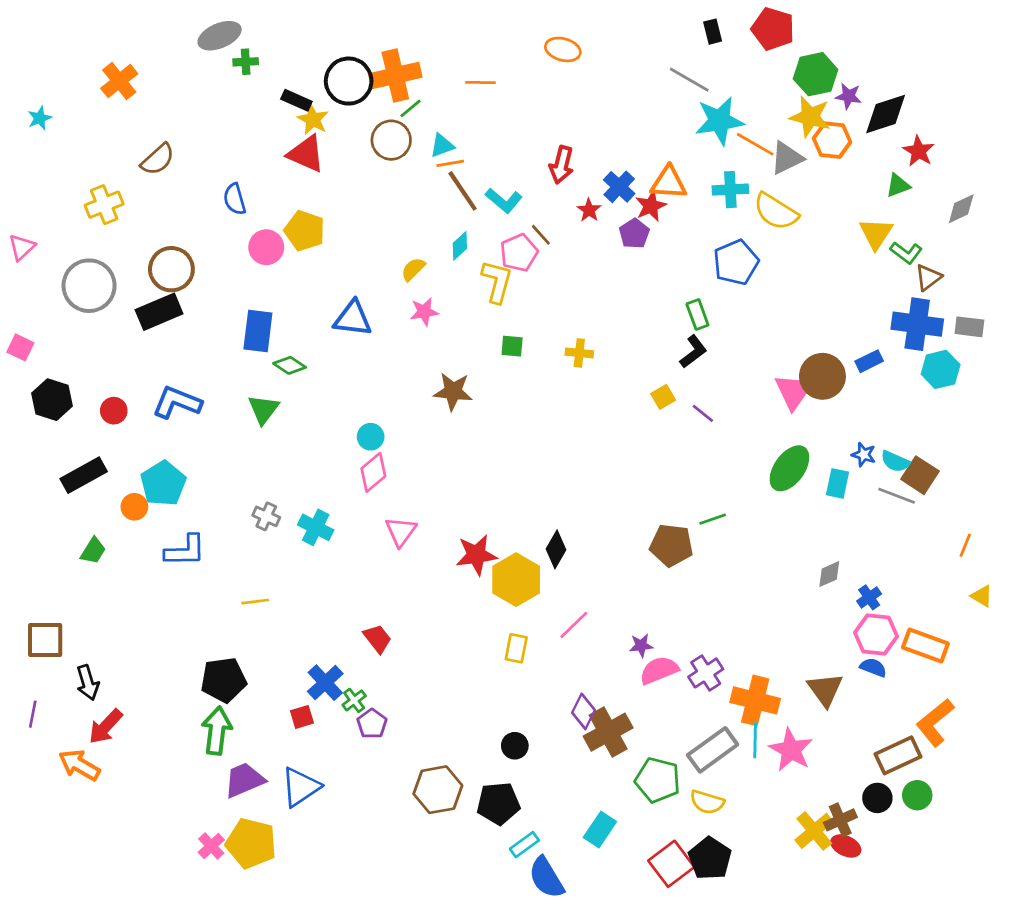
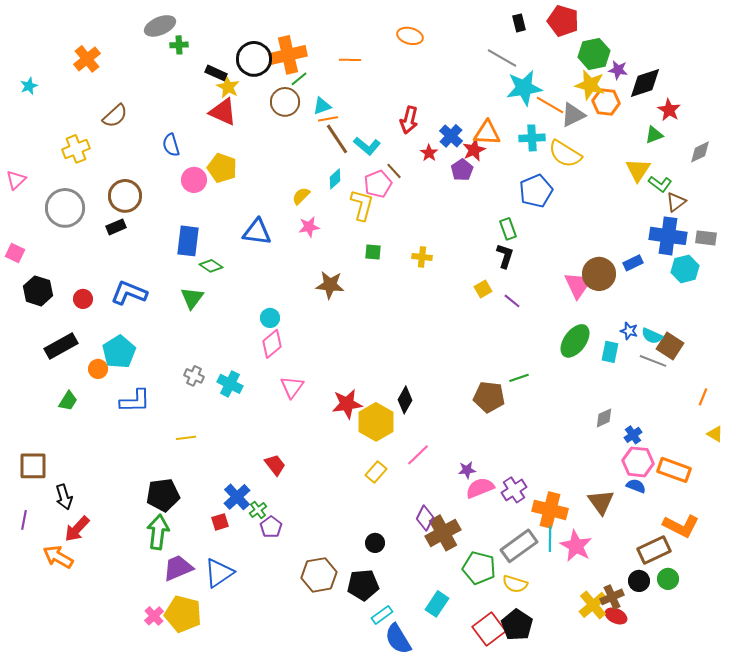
black rectangle: (159, 312) -> (116, 227), size x0.6
black L-shape: (693, 352) -> (505, 256), turned -35
yellow rectangle: (516, 648) -> (376, 472), turned 30
orange L-shape: (935, 722) -> (681, 526), turned -114

